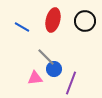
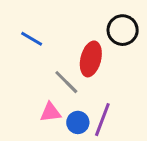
red ellipse: (53, 20) -> (91, 59), moved
blue circle: (54, 69) -> (78, 122), moved

